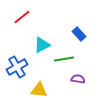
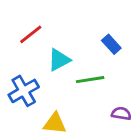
red line: (22, 17) -> (31, 34), moved
purple semicircle: (78, 79) -> (121, 114), moved

